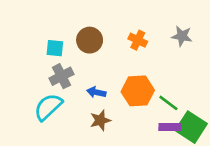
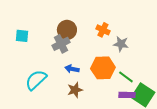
gray star: (182, 36) -> (121, 44), moved
cyan square: (55, 48) -> (22, 36), moved
gray cross: (62, 76) -> (61, 44), moved

